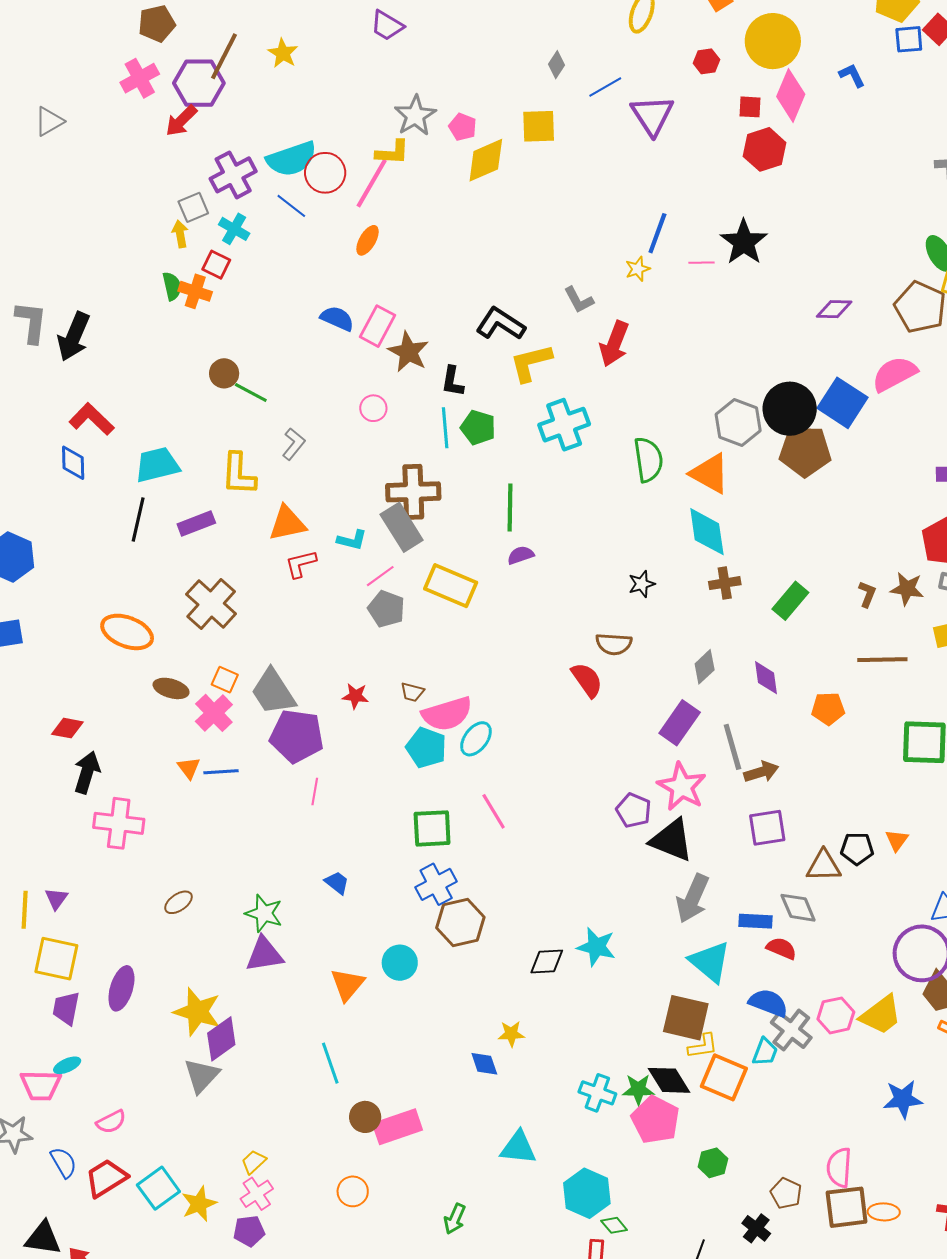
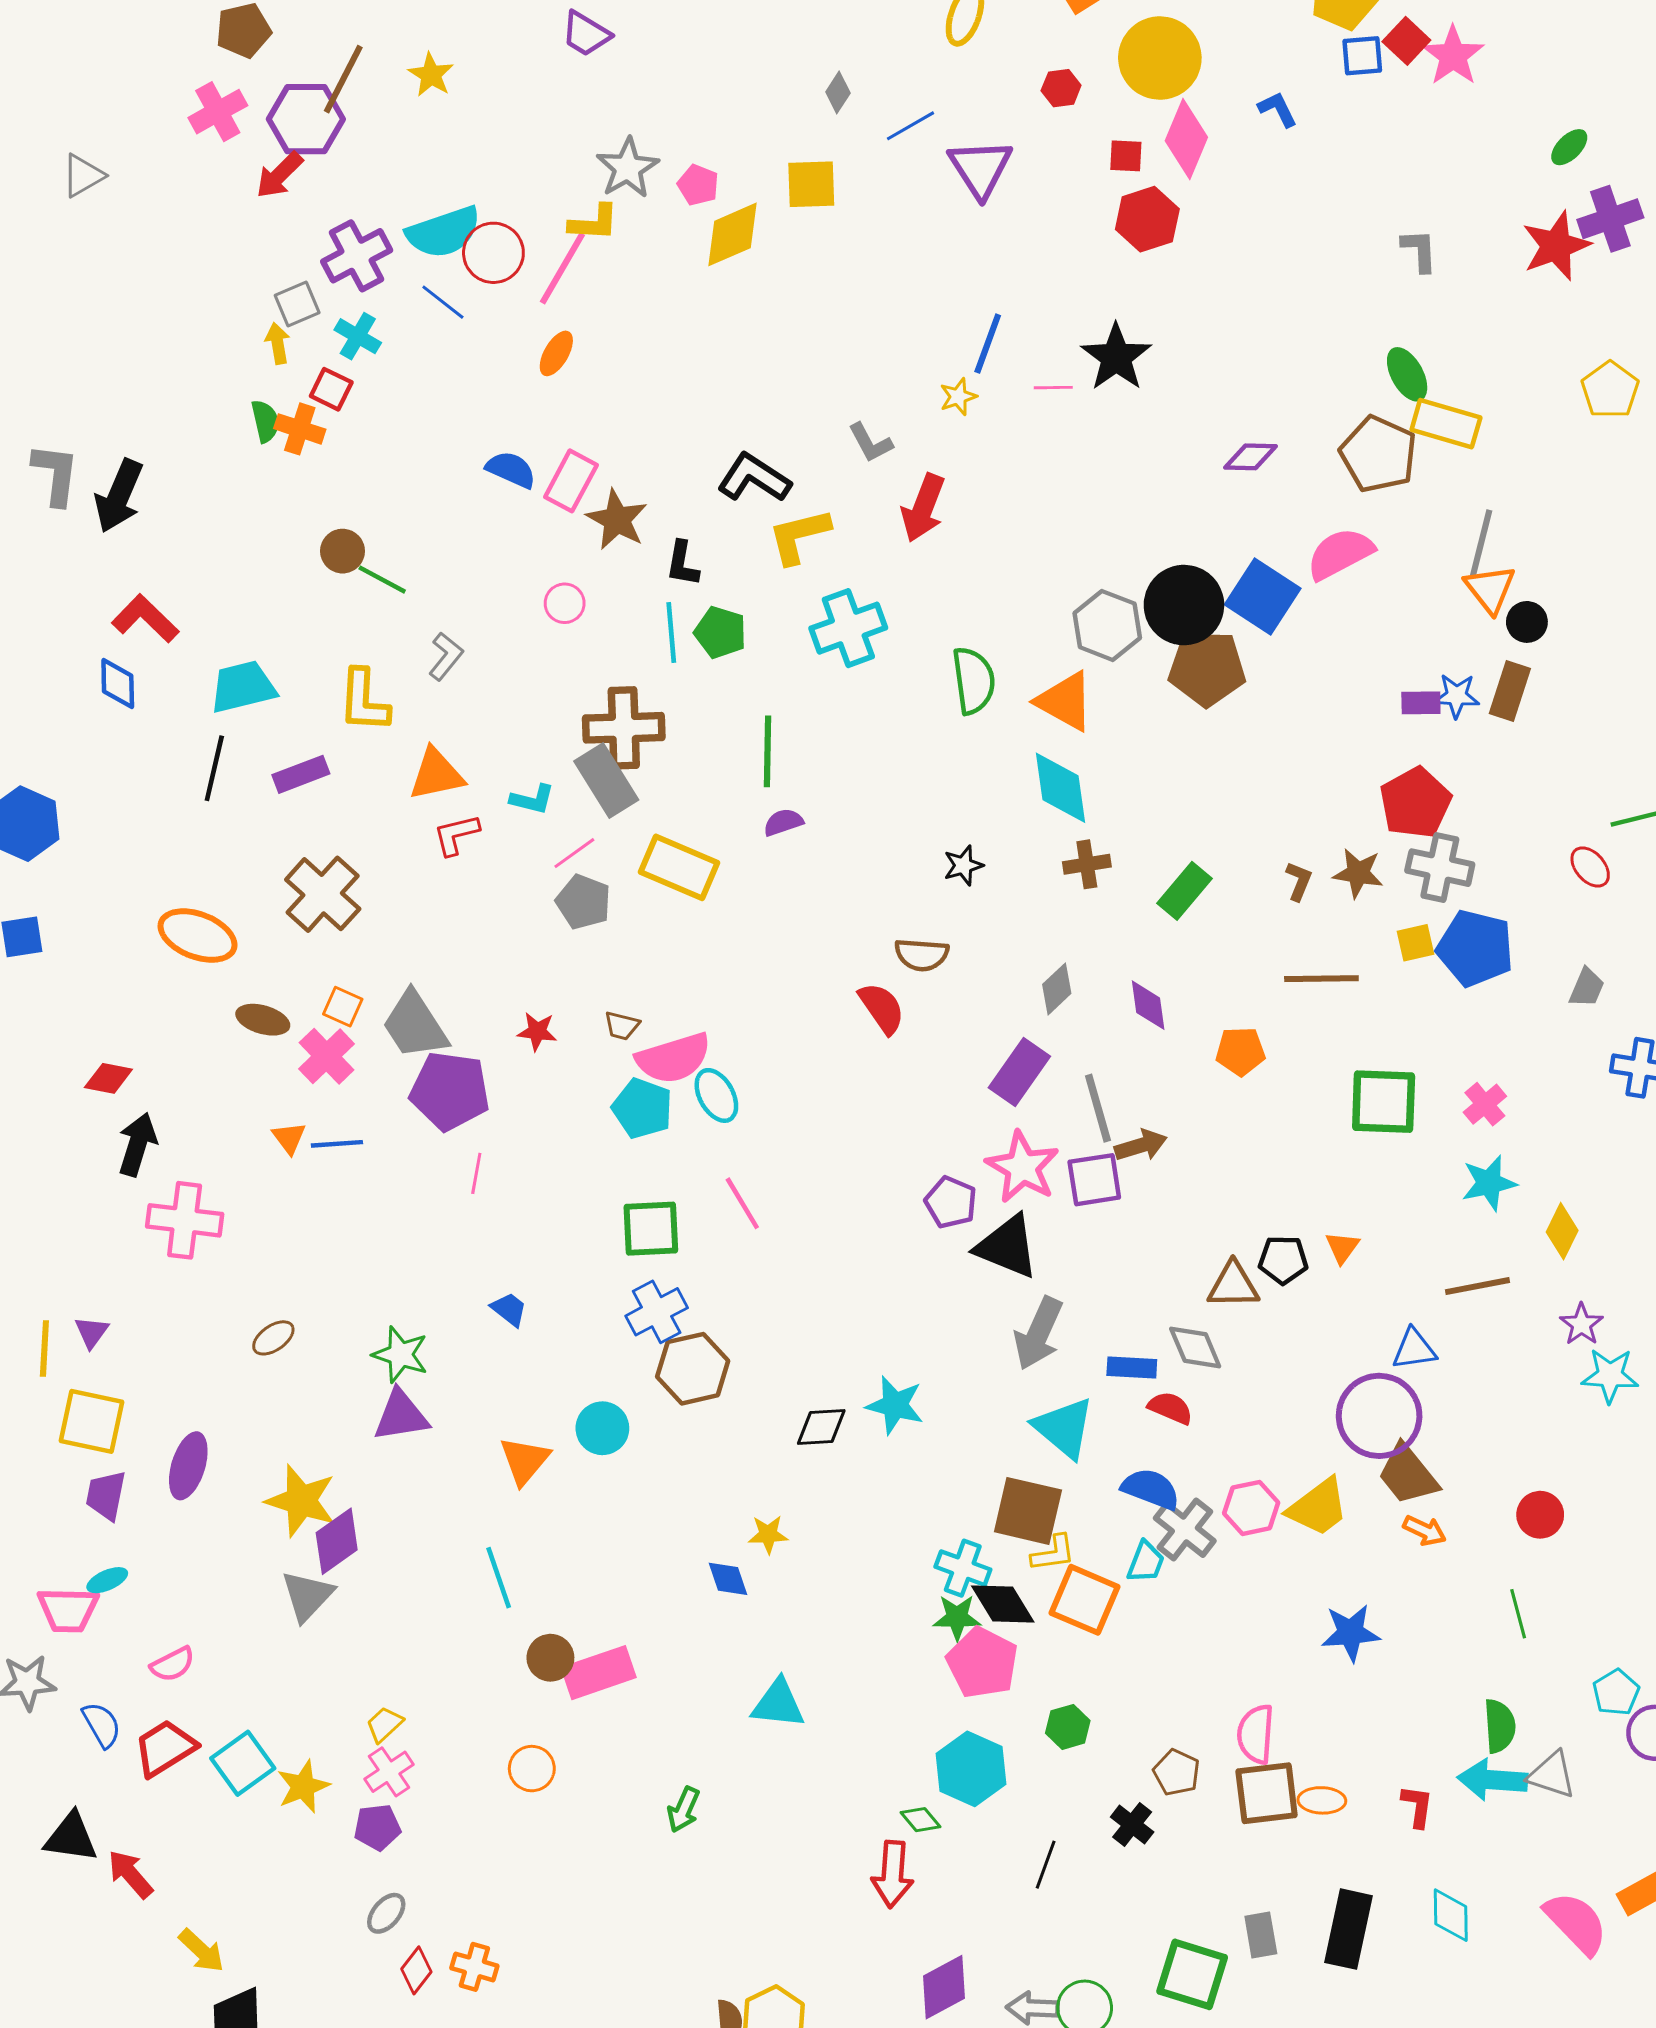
cyan ellipse: (476, 739) -> (716, 1095), turned -66
purple square: (767, 828) -> (1094, 1180), moved
cyan cross: (597, 1093) -> (963, 1568), moved
cyan hexagon: (587, 1193) -> (971, 1769), moved

